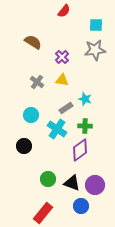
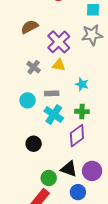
brown semicircle: (33, 42) -> (30, 27), turned -60
purple cross: (62, 57) -> (59, 42), size x1.6
gray rectangle: (66, 108) -> (52, 93), moved, turned 32
black circle: (24, 146) -> (34, 144), moved
green circle: (48, 179) -> (49, 178), moved

